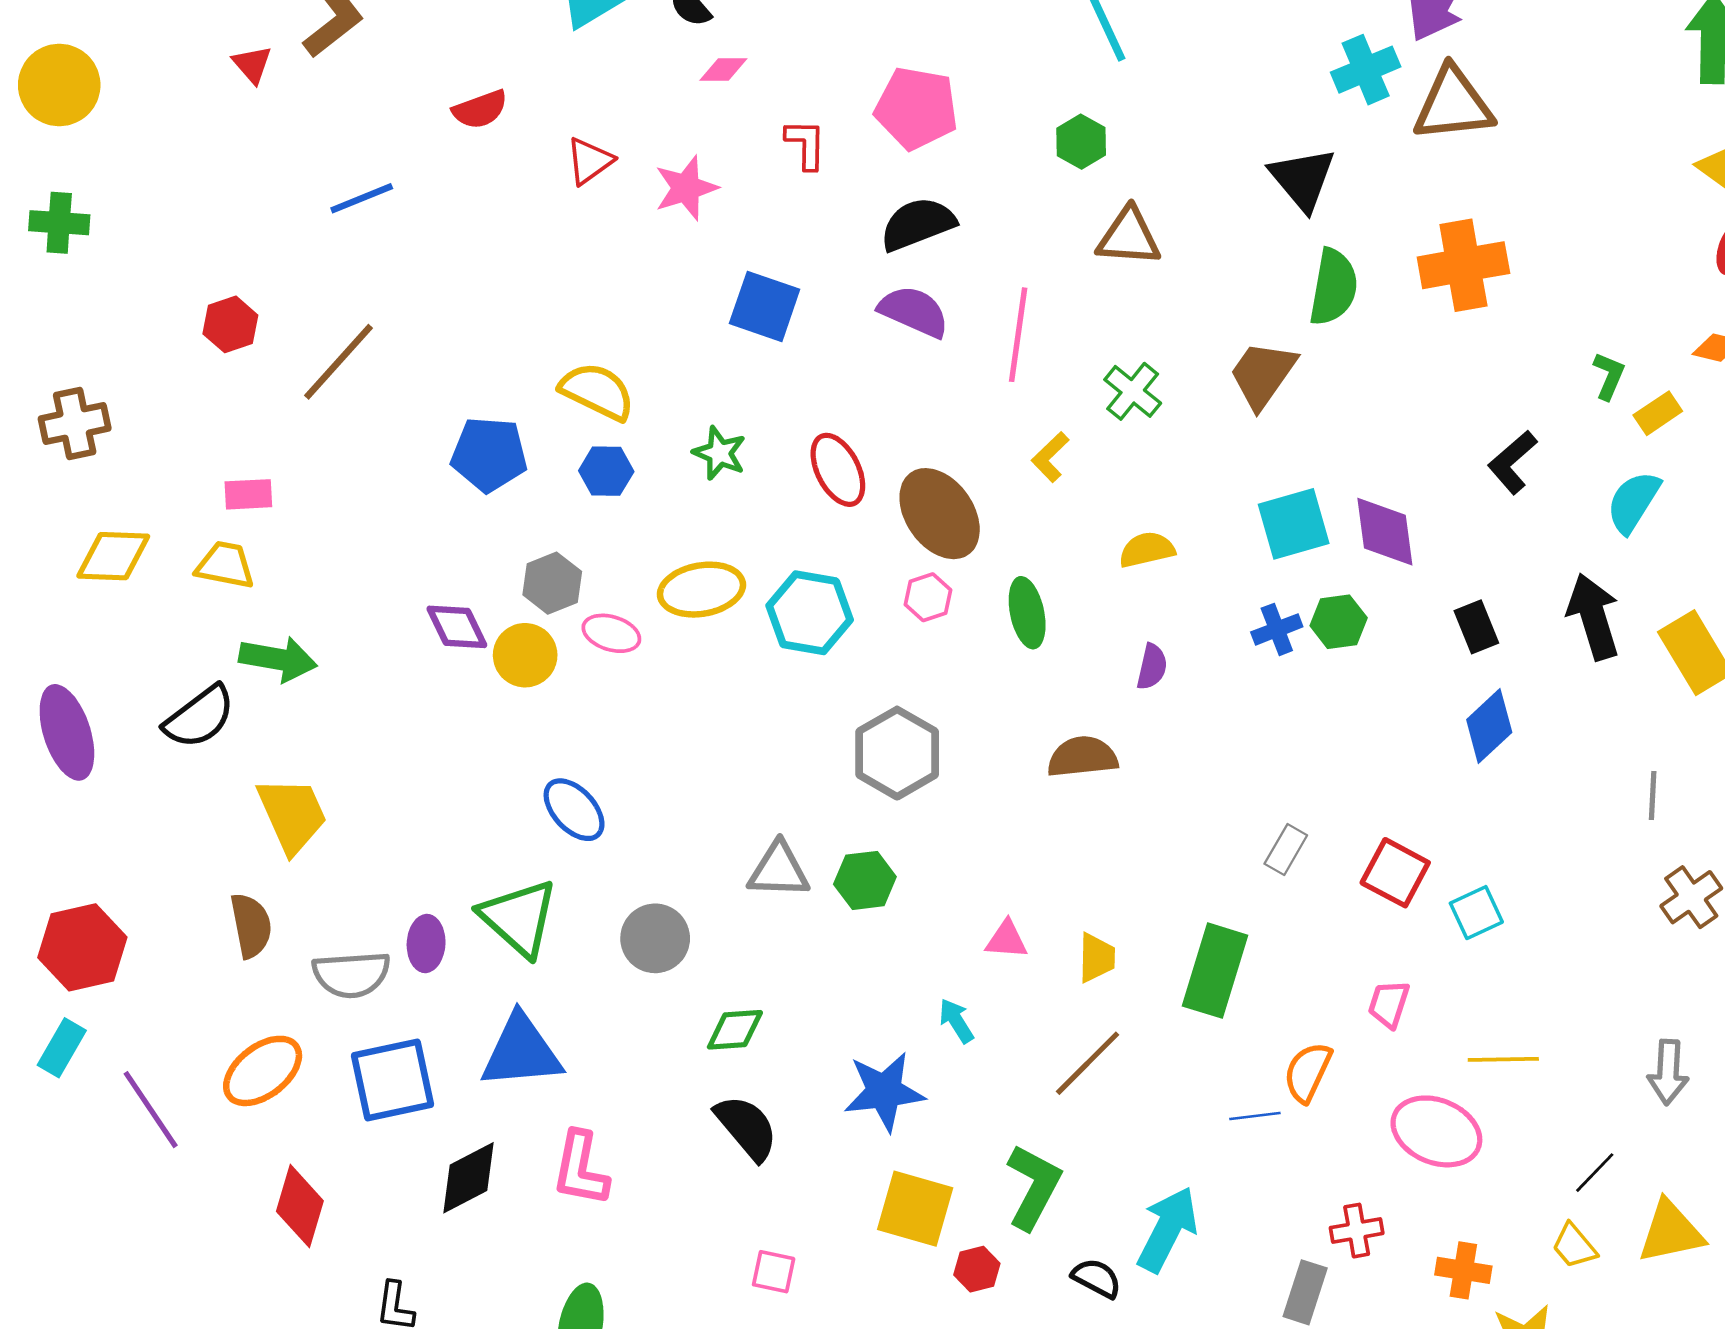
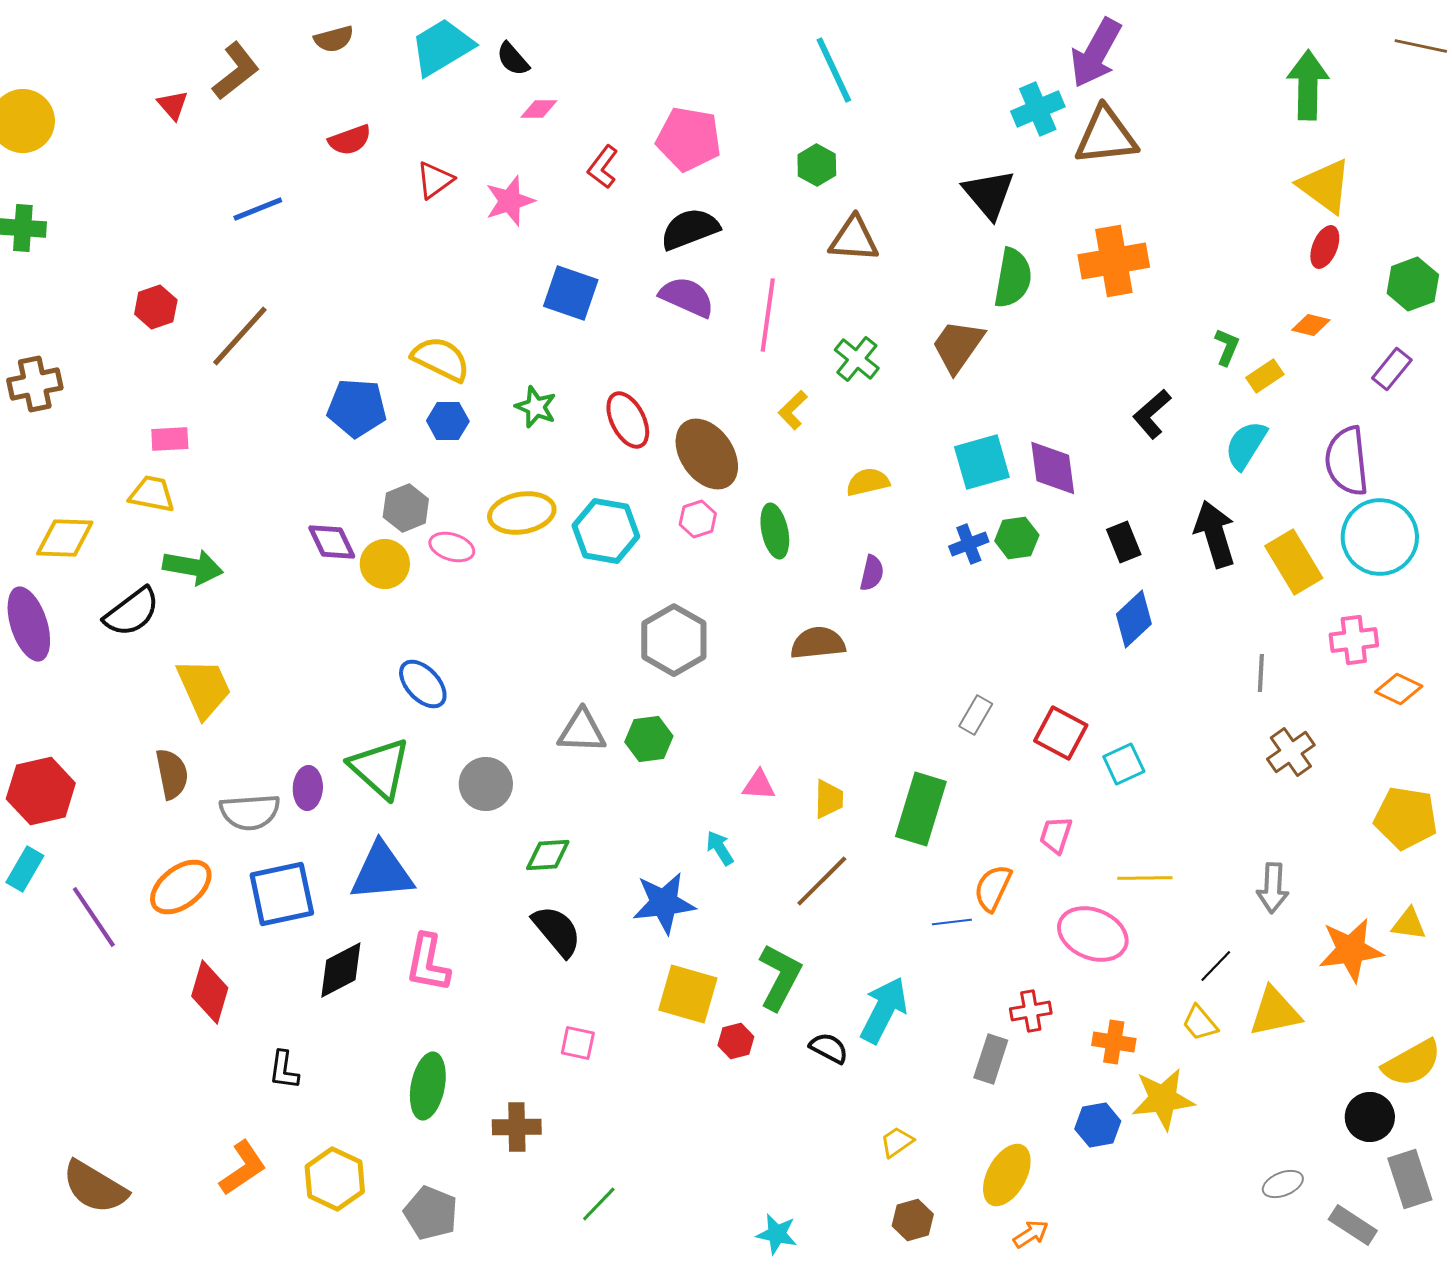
red L-shape: (806, 144) -> (603, 167), turned -144
yellow diamond: (113, 556) -> (65, 538), moved

